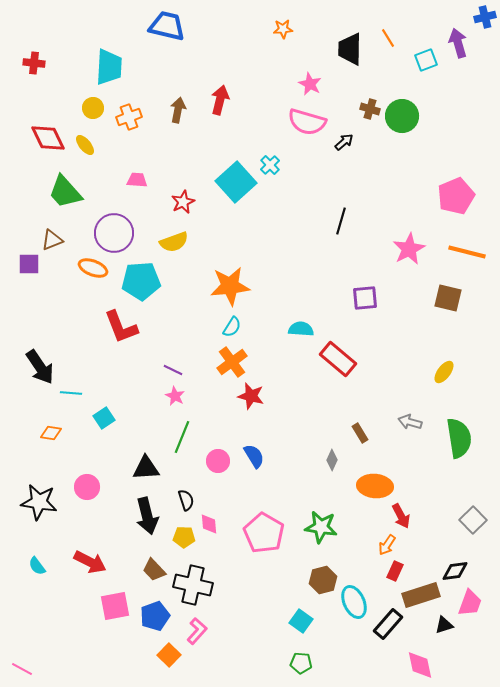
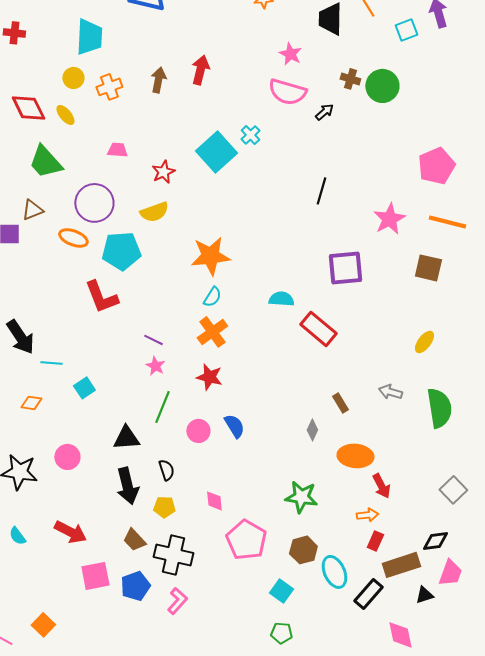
purple square: (365, 298) -> (345, 268), size x1.4
red star: (251, 396) -> (209, 377), moved
pink diamond: (209, 524) -> (214, 501), moved
pink pentagon: (264, 533) -> (246, 540), moved
orange arrow: (387, 545) -> (367, 515), turned -130
orange square: (169, 655) -> (43, 625), moved

